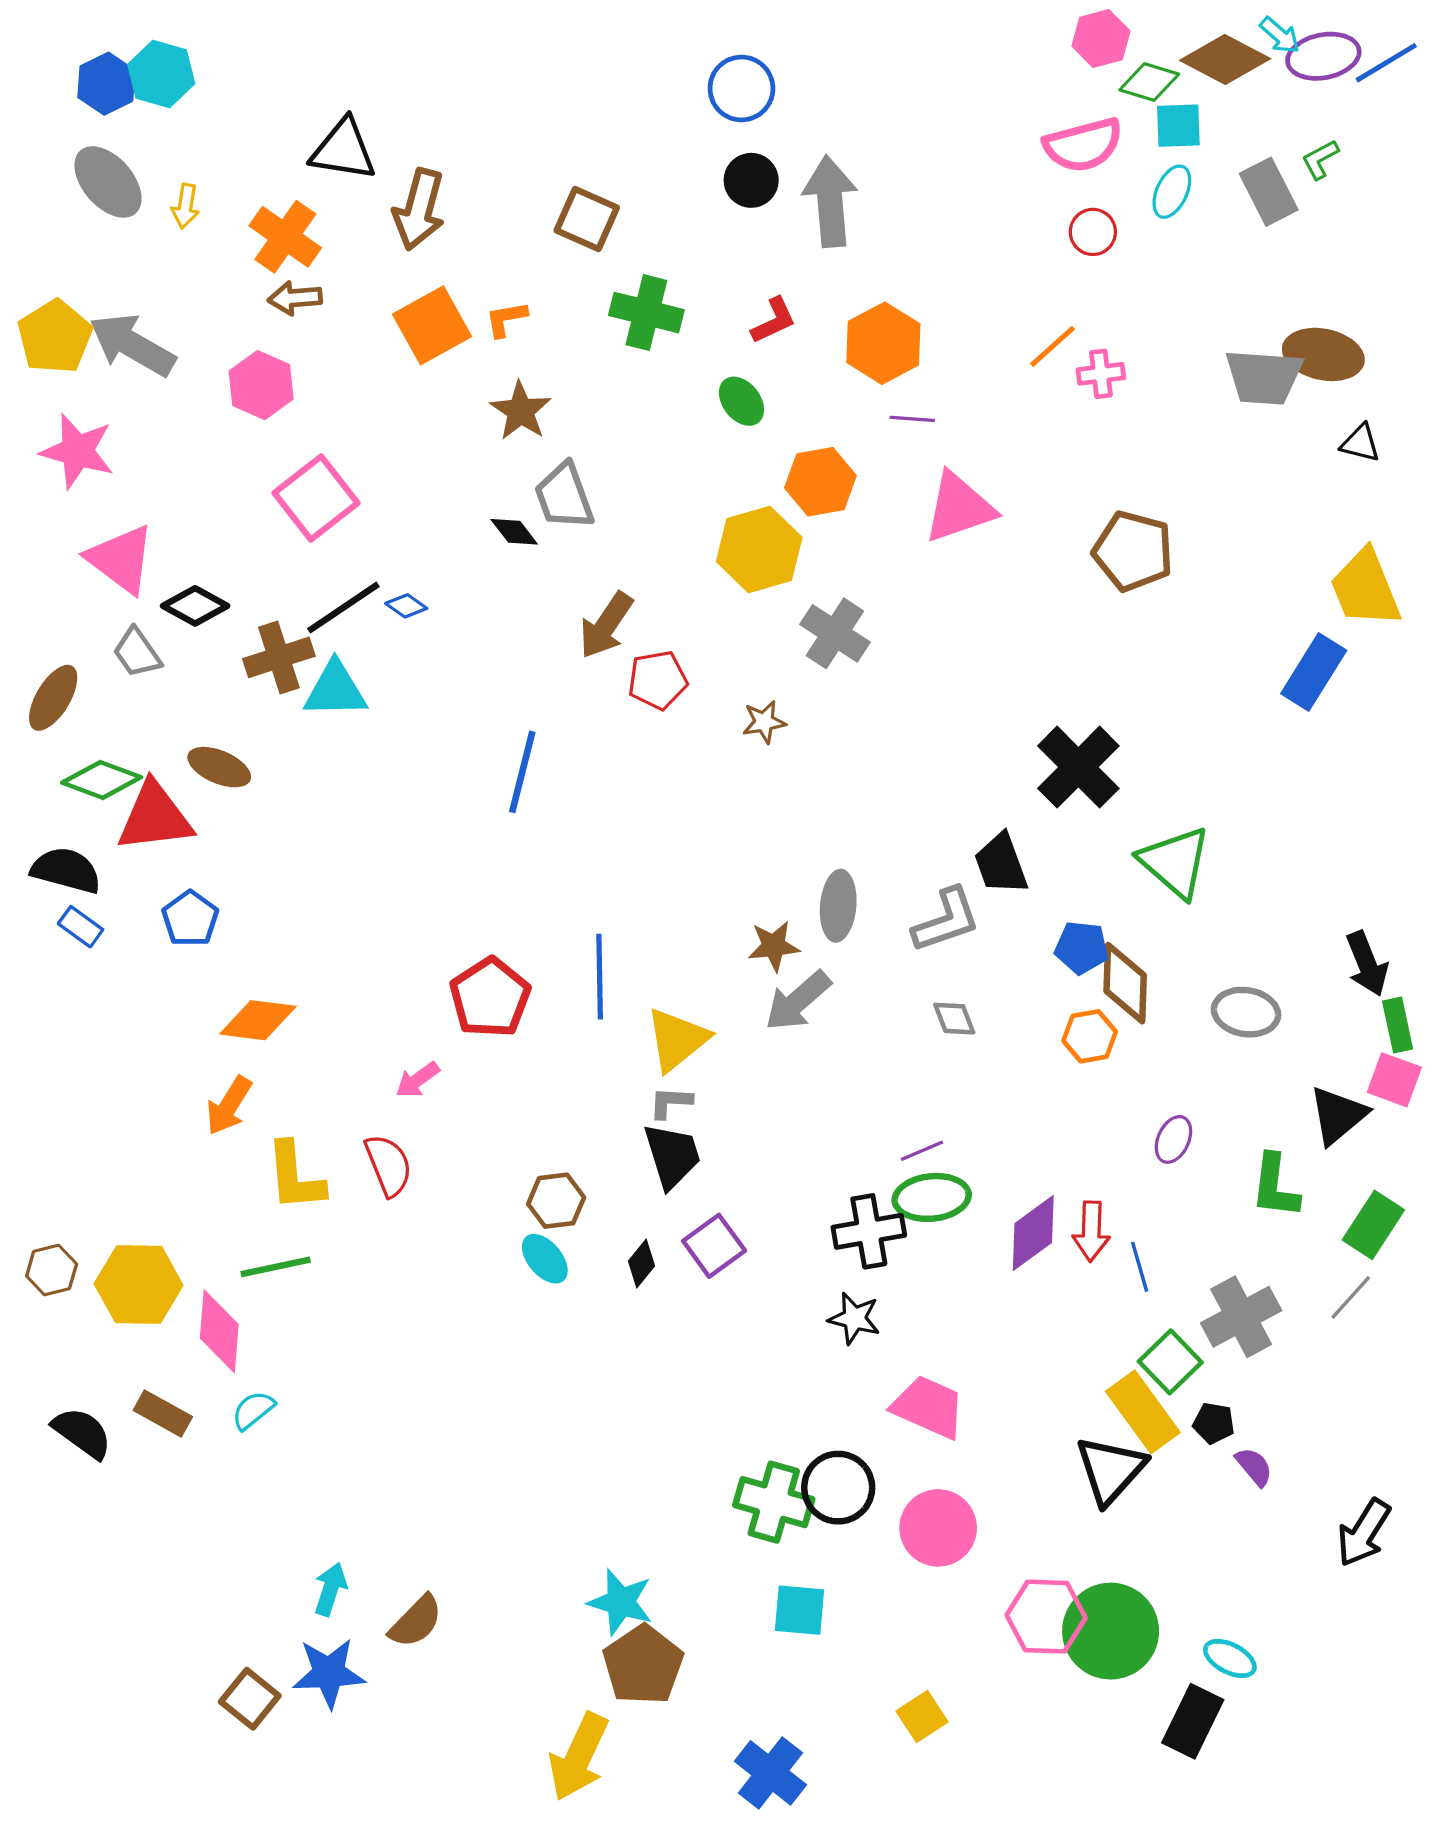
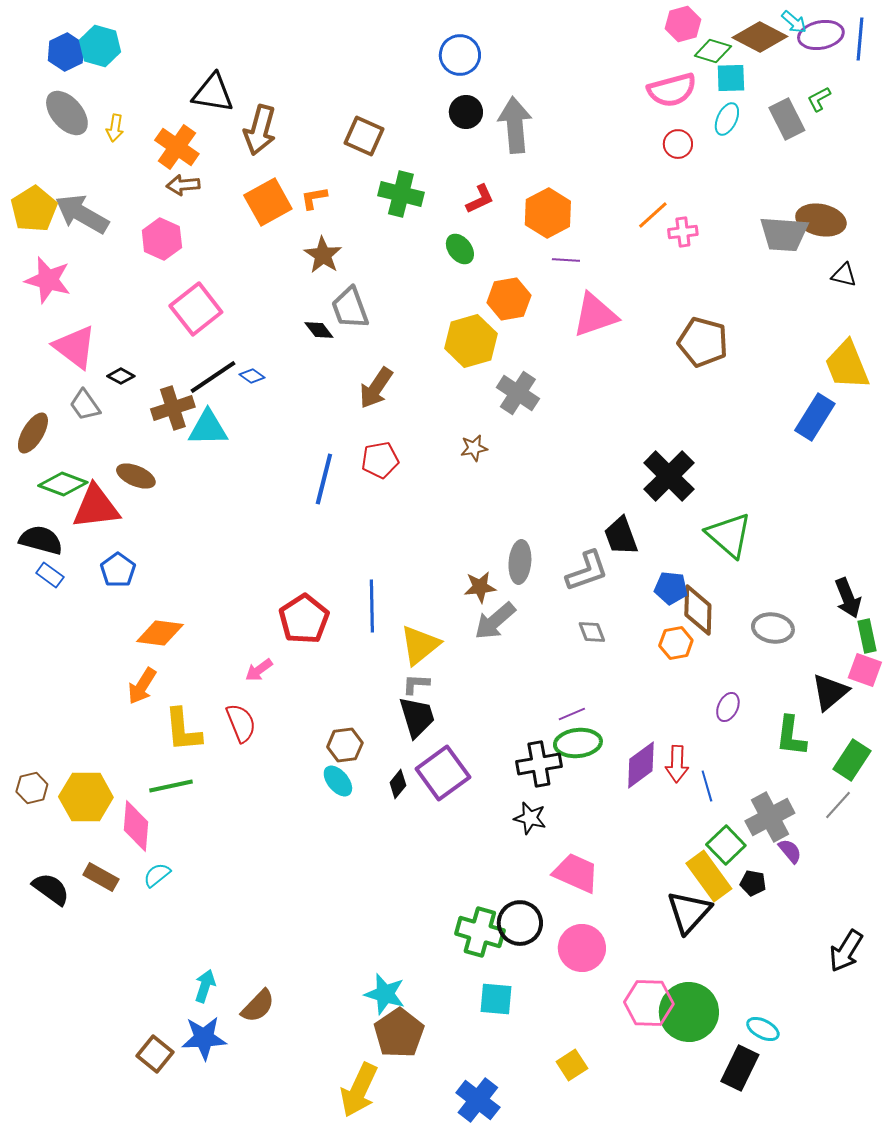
blue line: (1386, 63) -> (860, 39), turned -54
black diamond: (195, 606) -> (121, 376), size x0.7
red pentagon: (658, 680) -> (380, 460), moved
purple square: (714, 1246) -> (443, 773), size x1.4
purple semicircle: (1254, 1467) -> (790, 851), moved

